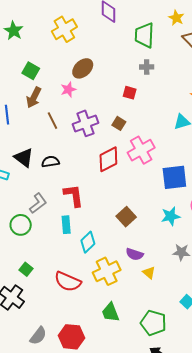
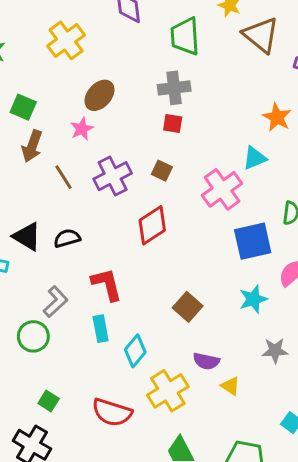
gray cross: (147, 67) -> (174, 88), moved, size x1.5
pink cross: (141, 150) -> (222, 189), moved

